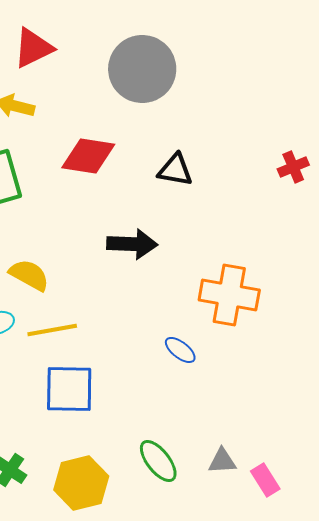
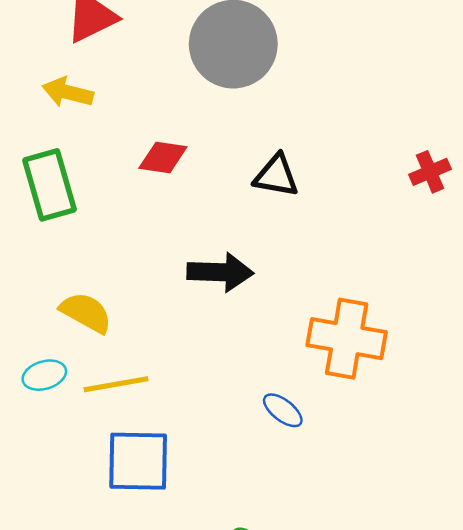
red diamond: (88, 156) -> (163, 157), size x0.7

